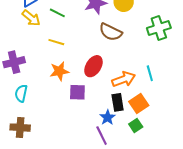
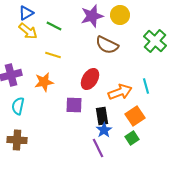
green cross: (159, 28) -> (155, 41), turned -30
orange star: (59, 71) -> (44, 82), moved
black rectangle: (118, 102) -> (102, 116), moved

